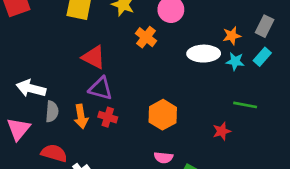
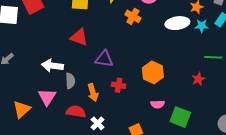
red triangle: (94, 57) -> (79, 37), moved
orange arrow: (81, 116) -> (93, 93), moved
red cross: (108, 117) -> (119, 85), moved

